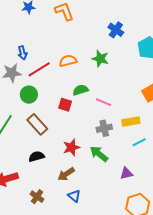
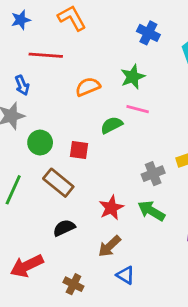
green star: (100, 59) -> (133, 77), turned -30
red line: (39, 69) -> (46, 55), moved, turned 45
pink line: (103, 102) -> (138, 109), moved
red square: (65, 105) -> (79, 150), moved

